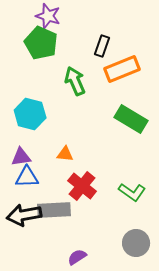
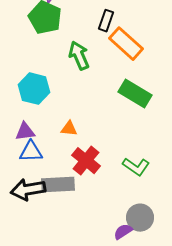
orange rectangle: (122, 69) -> (126, 44), turned 64
purple semicircle: (77, 257) -> (123, 232), moved

